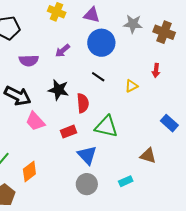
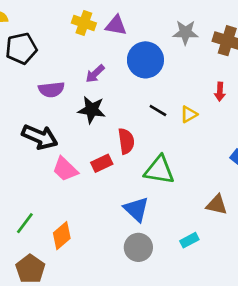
purple triangle: (92, 15) -> (116, 25), moved
black line: (98, 77) -> (158, 110), moved
black star: (58, 90) -> (92, 110), moved
red rectangle: (68, 132) -> (102, 163), moved

